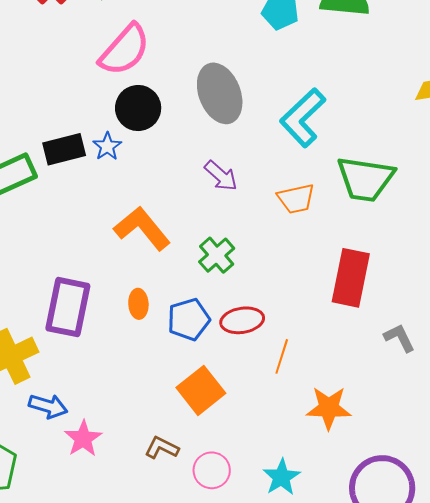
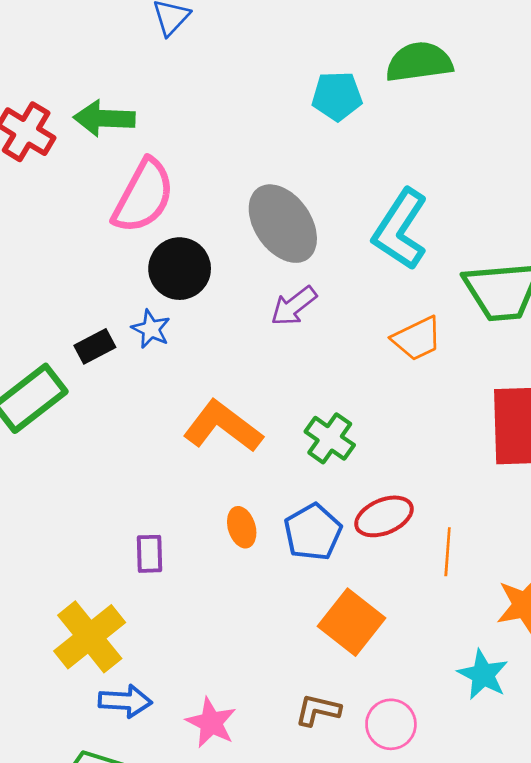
black rectangle: (64, 149) -> (95, 346), size x0.7
purple arrow: (221, 176) -> (294, 306), moved, turned 114
purple rectangle: (68, 307) -> (150, 554), size x0.5
blue arrow: (48, 406) -> (125, 701), moved
cyan star: (282, 477) -> (483, 675), moved

